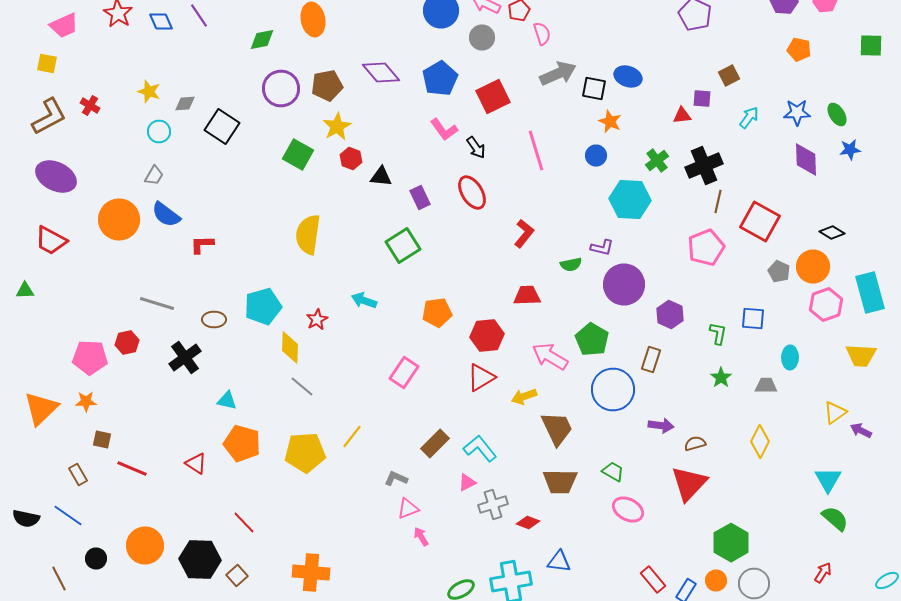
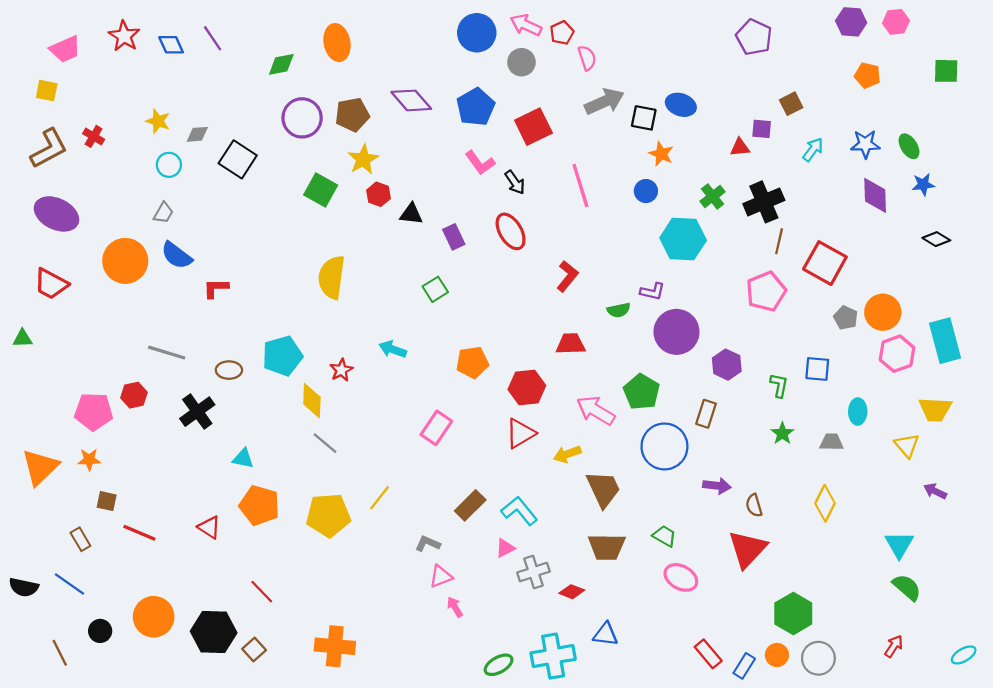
black diamond: (832, 232) -> (936, 239), moved
green square: (403, 246) -> (435, 289), size x0.7
yellow triangle: (835, 412) -> (907, 445), moved, turned -35
brown semicircle: (695, 444) -> (754, 505), turned -90

